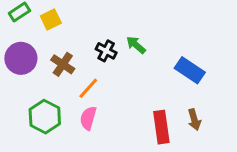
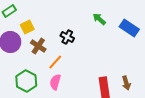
yellow square: (51, 19) -> (27, 27), moved
green arrow: (136, 45) -> (99, 19), moved
blue rectangle: (190, 70) -> (129, 28), moved

